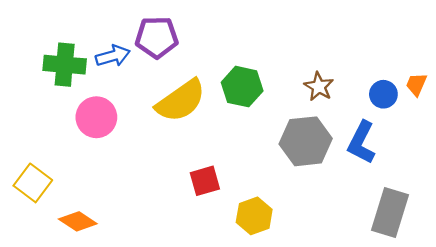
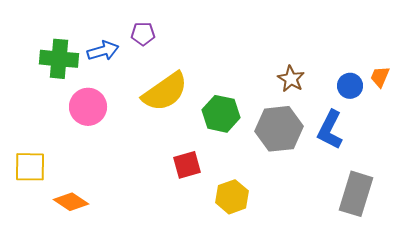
purple pentagon: (157, 37) -> (143, 34), size x0.6
green hexagon: (242, 87) -> (221, 114), moved
yellow square: (33, 183) -> (30, 167), turned -36

